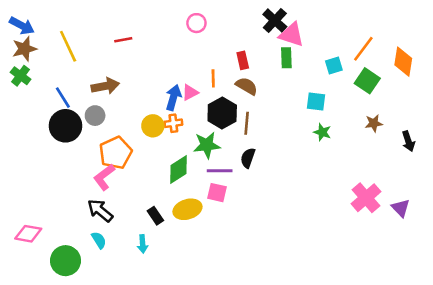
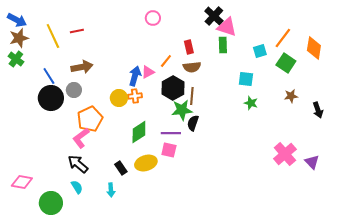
red line: (123, 40) -> (77, 31), moved
orange line: (213, 78) -> (166, 61), turned 40
brown semicircle: (247, 86) -> (192, 67), turned 144
green star: (207, 145) -> (182, 110), moved

